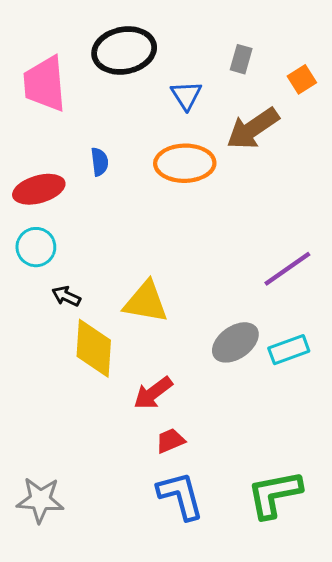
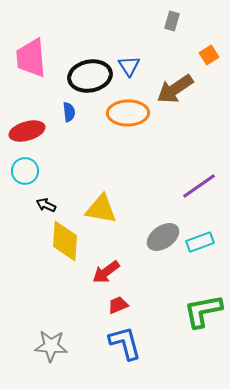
black ellipse: (124, 51) -> (90, 76), moved
gray rectangle: (241, 59) -> (172, 21), moved
green L-shape: (274, 494) -> (203, 311), moved
gray star: (40, 500) -> (51, 346), moved

